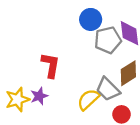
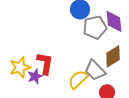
red L-shape: (51, 65) -> (45, 63), moved
yellow star: (17, 99) -> (20, 67), moved

